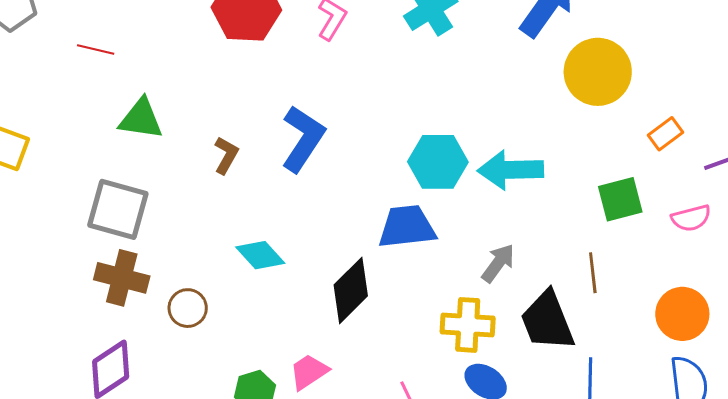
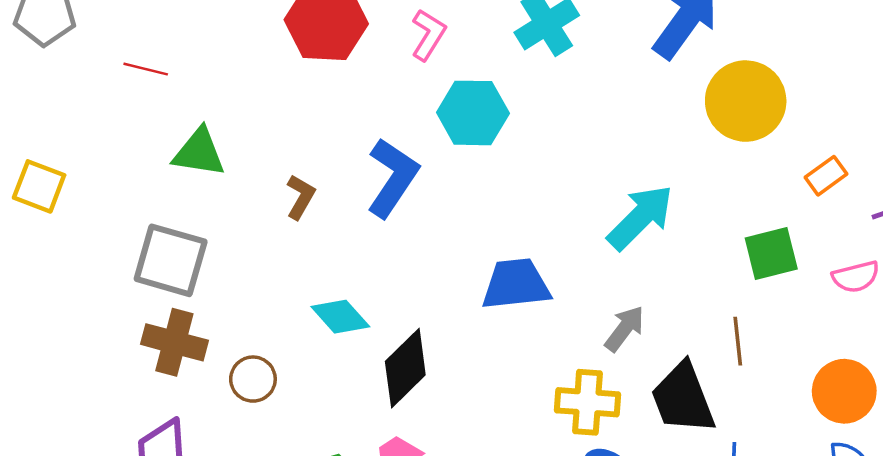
cyan hexagon: (438, 162) -> (473, 113), moved
cyan arrow: (511, 170) -> (640, 217), turned 136
black diamond: (351, 290) -> (405, 368), moved

